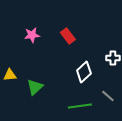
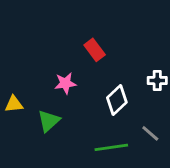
pink star: (32, 35) -> (65, 83), moved

